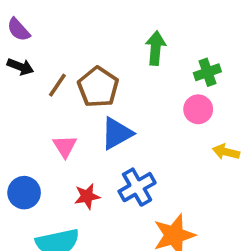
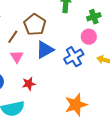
brown line: (57, 85) -> (13, 37), moved
blue cross: (137, 187) -> (74, 57), moved

